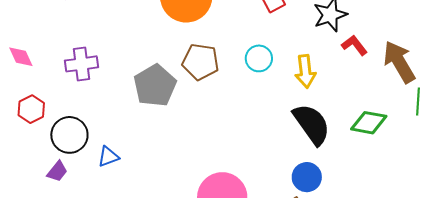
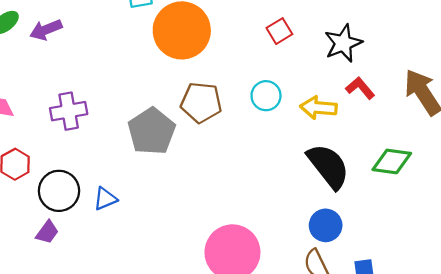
red L-shape: (354, 45) -> (360, 88), moved
yellow arrow: (305, 71) -> (318, 108), turned 104
blue triangle: (108, 157) -> (105, 199), moved

